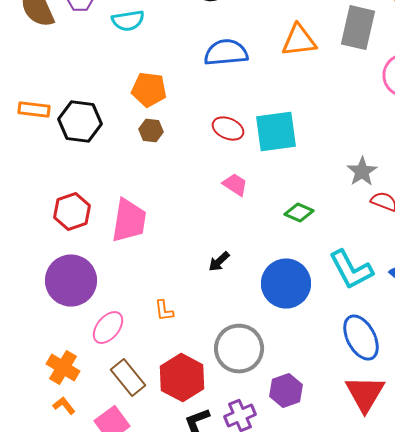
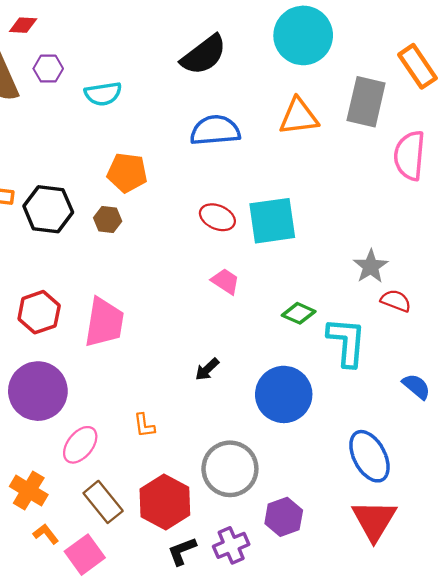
brown hexagon: (151, 131) -> (108, 220), moved
cyan L-shape: (351, 270) -> (347, 342), moved, turned -147
orange L-shape: (64, 406) -> (46, 534), moved

